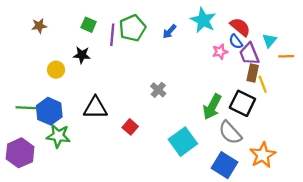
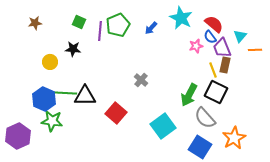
yellow line: (263, 84) -> (213, 70), moved
green line: (29, 108) -> (65, 93), moved
red square: (130, 127) -> (116, 113), size x1.5

